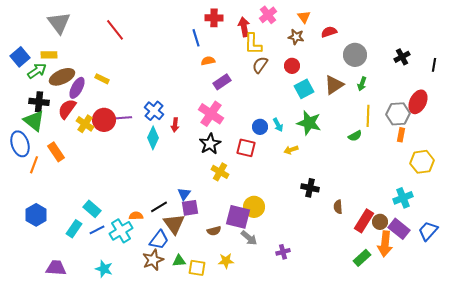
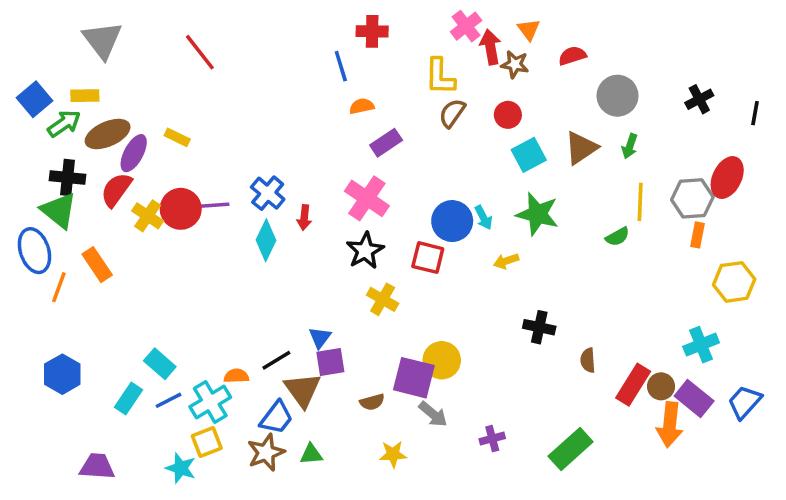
red arrow: (244, 27) -> (490, 47), moved
blue circle: (260, 127) -> (452, 221), size x1.5
green rectangle: (362, 258) -> (571, 449), moved, size x1.4
yellow square: (197, 268) -> (207, 442), moved, turned -30

